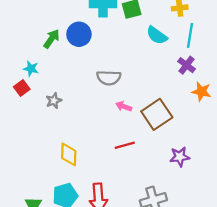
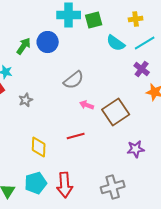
cyan line: (190, 35) -> (145, 43), turned 50
gray semicircle: (109, 78) -> (74, 80), turned -40
red line: (125, 145) -> (76, 136), moved

